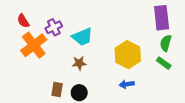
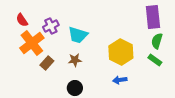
cyan trapezoid: (82, 37) -> (78, 35), turned 40
brown rectangle: (57, 90) -> (47, 63), moved, turned 32

